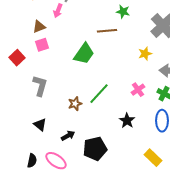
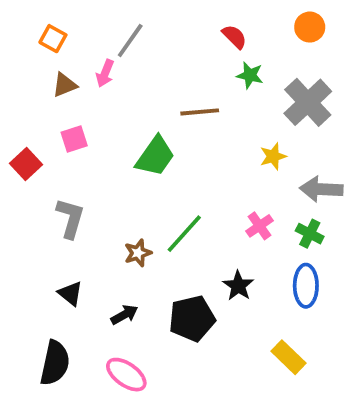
green star: (123, 12) -> (250, 75), moved
brown triangle: (39, 27) -> (65, 85), moved
black pentagon: (95, 149) -> (192, 319), moved
black semicircle: (32, 161) -> (55, 363), size x1.6
pink ellipse: (56, 161) -> (126, 375), moved

